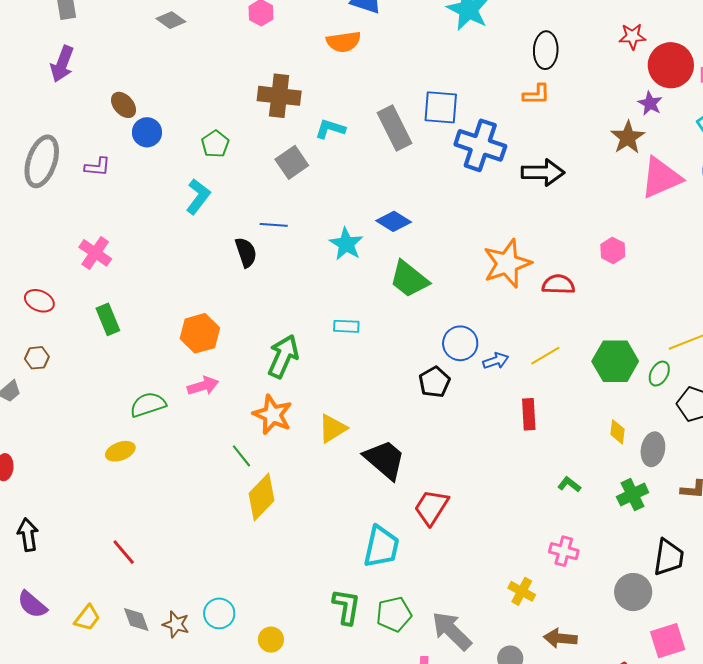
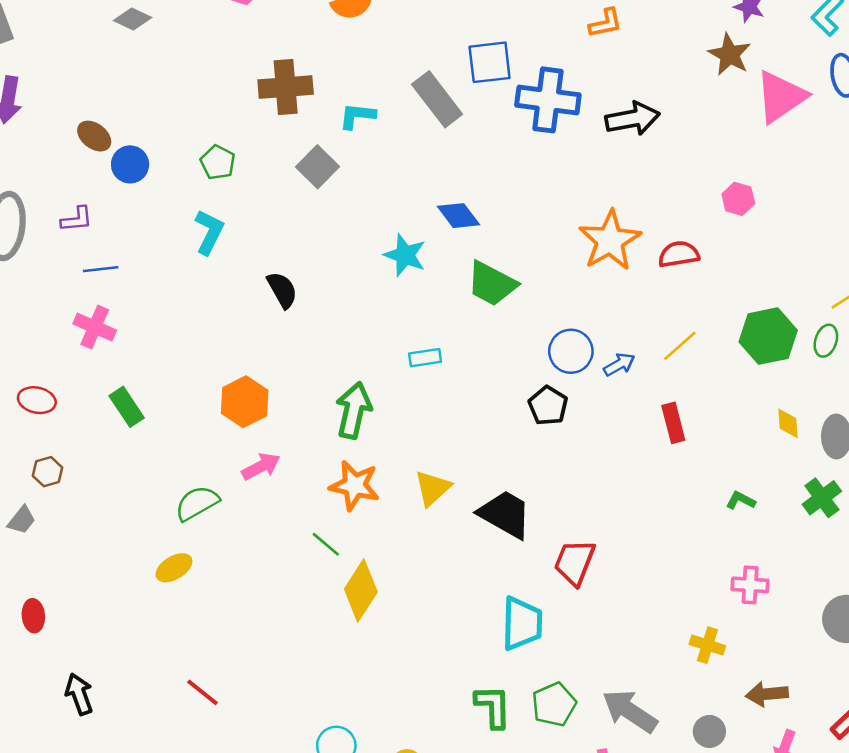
blue diamond: (394, 221) -> (458, 216), turned 32
blue line: (274, 225) -> (101, 269), moved

